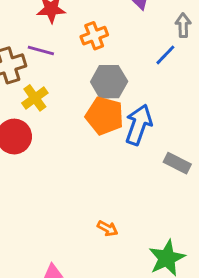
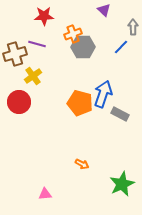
gray hexagon: (109, 82) -> (83, 47), moved
orange pentagon: (105, 116) -> (80, 103), moved
gray rectangle: (177, 163) -> (120, 114), moved

